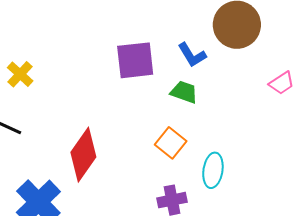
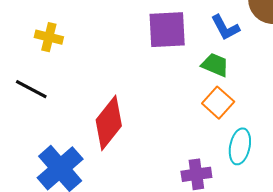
yellow cross: (20, 74) -> (49, 37), turned -32
orange square: (171, 143) -> (218, 103), moved

